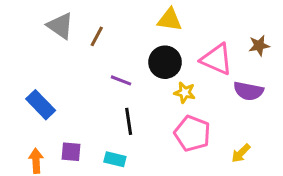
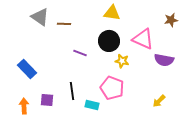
brown line: (97, 36) -> (64, 24), turned 64
brown star: (259, 46) -> (171, 20), moved
black line: (129, 121) -> (72, 91), moved
pink pentagon: (192, 133) -> (112, 88), moved
cyan rectangle: (115, 159) -> (92, 105), moved

